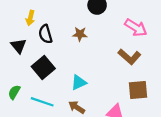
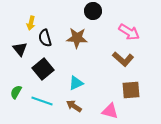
brown star: (80, 34) -> (77, 38), size x1.5

